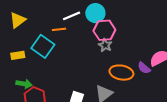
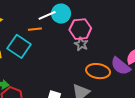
cyan circle: (95, 13) -> (61, 14), moved
purple semicircle: (144, 68) -> (121, 66), size x1.5

